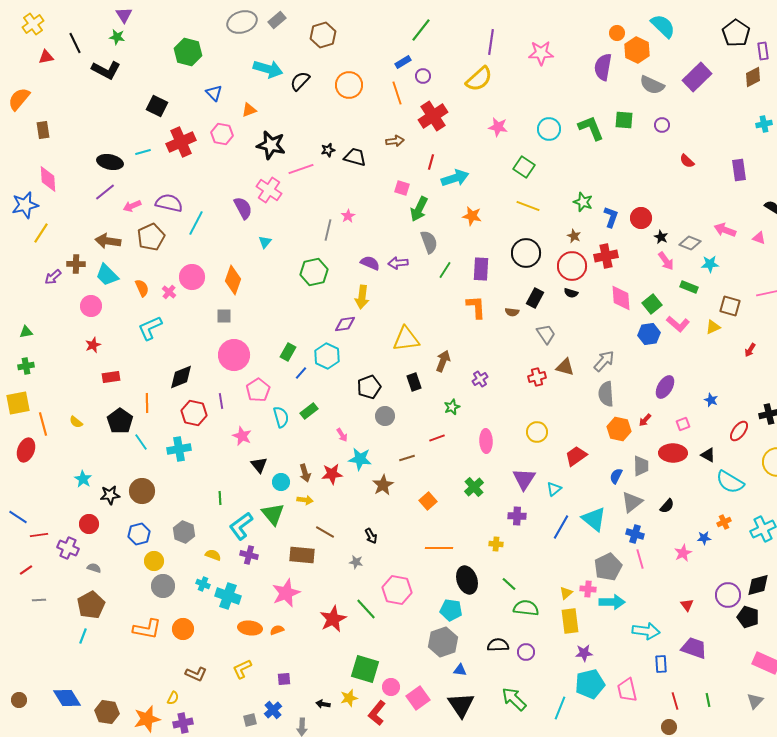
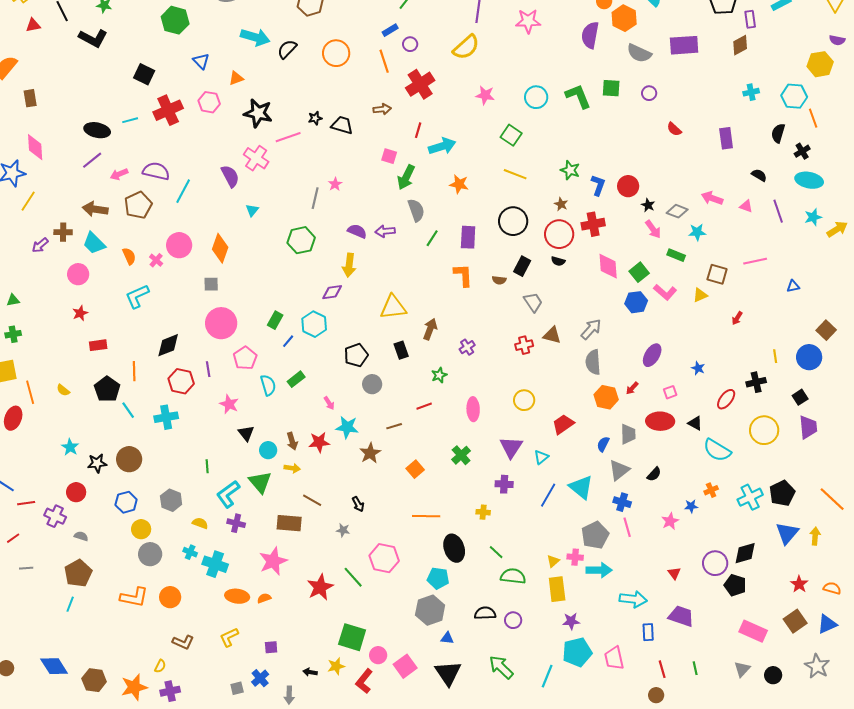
purple rectangle: (697, 77) -> (684, 45), turned 40

